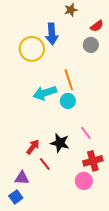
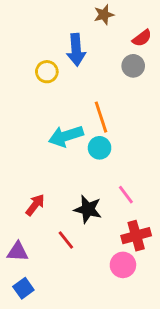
yellow circle: (32, 49) -> (47, 72), size x0.6
red arrow: (33, 147) -> (35, 205), moved
purple triangle: (22, 178) -> (18, 252), moved

